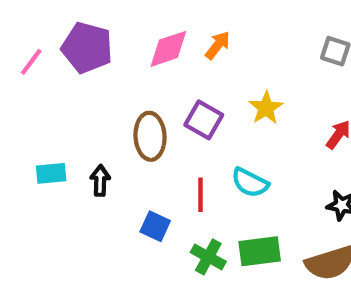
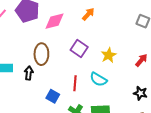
pink diamond: (168, 49) -> (55, 21), moved
yellow star: (266, 108) -> (109, 55), moved
brown ellipse: (150, 136) -> (41, 54), moved

